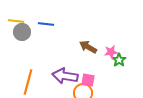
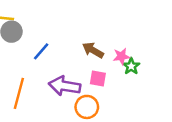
blue line: (46, 24) -> (41, 51), moved, turned -56
pink square: (88, 80) -> (98, 79), moved

